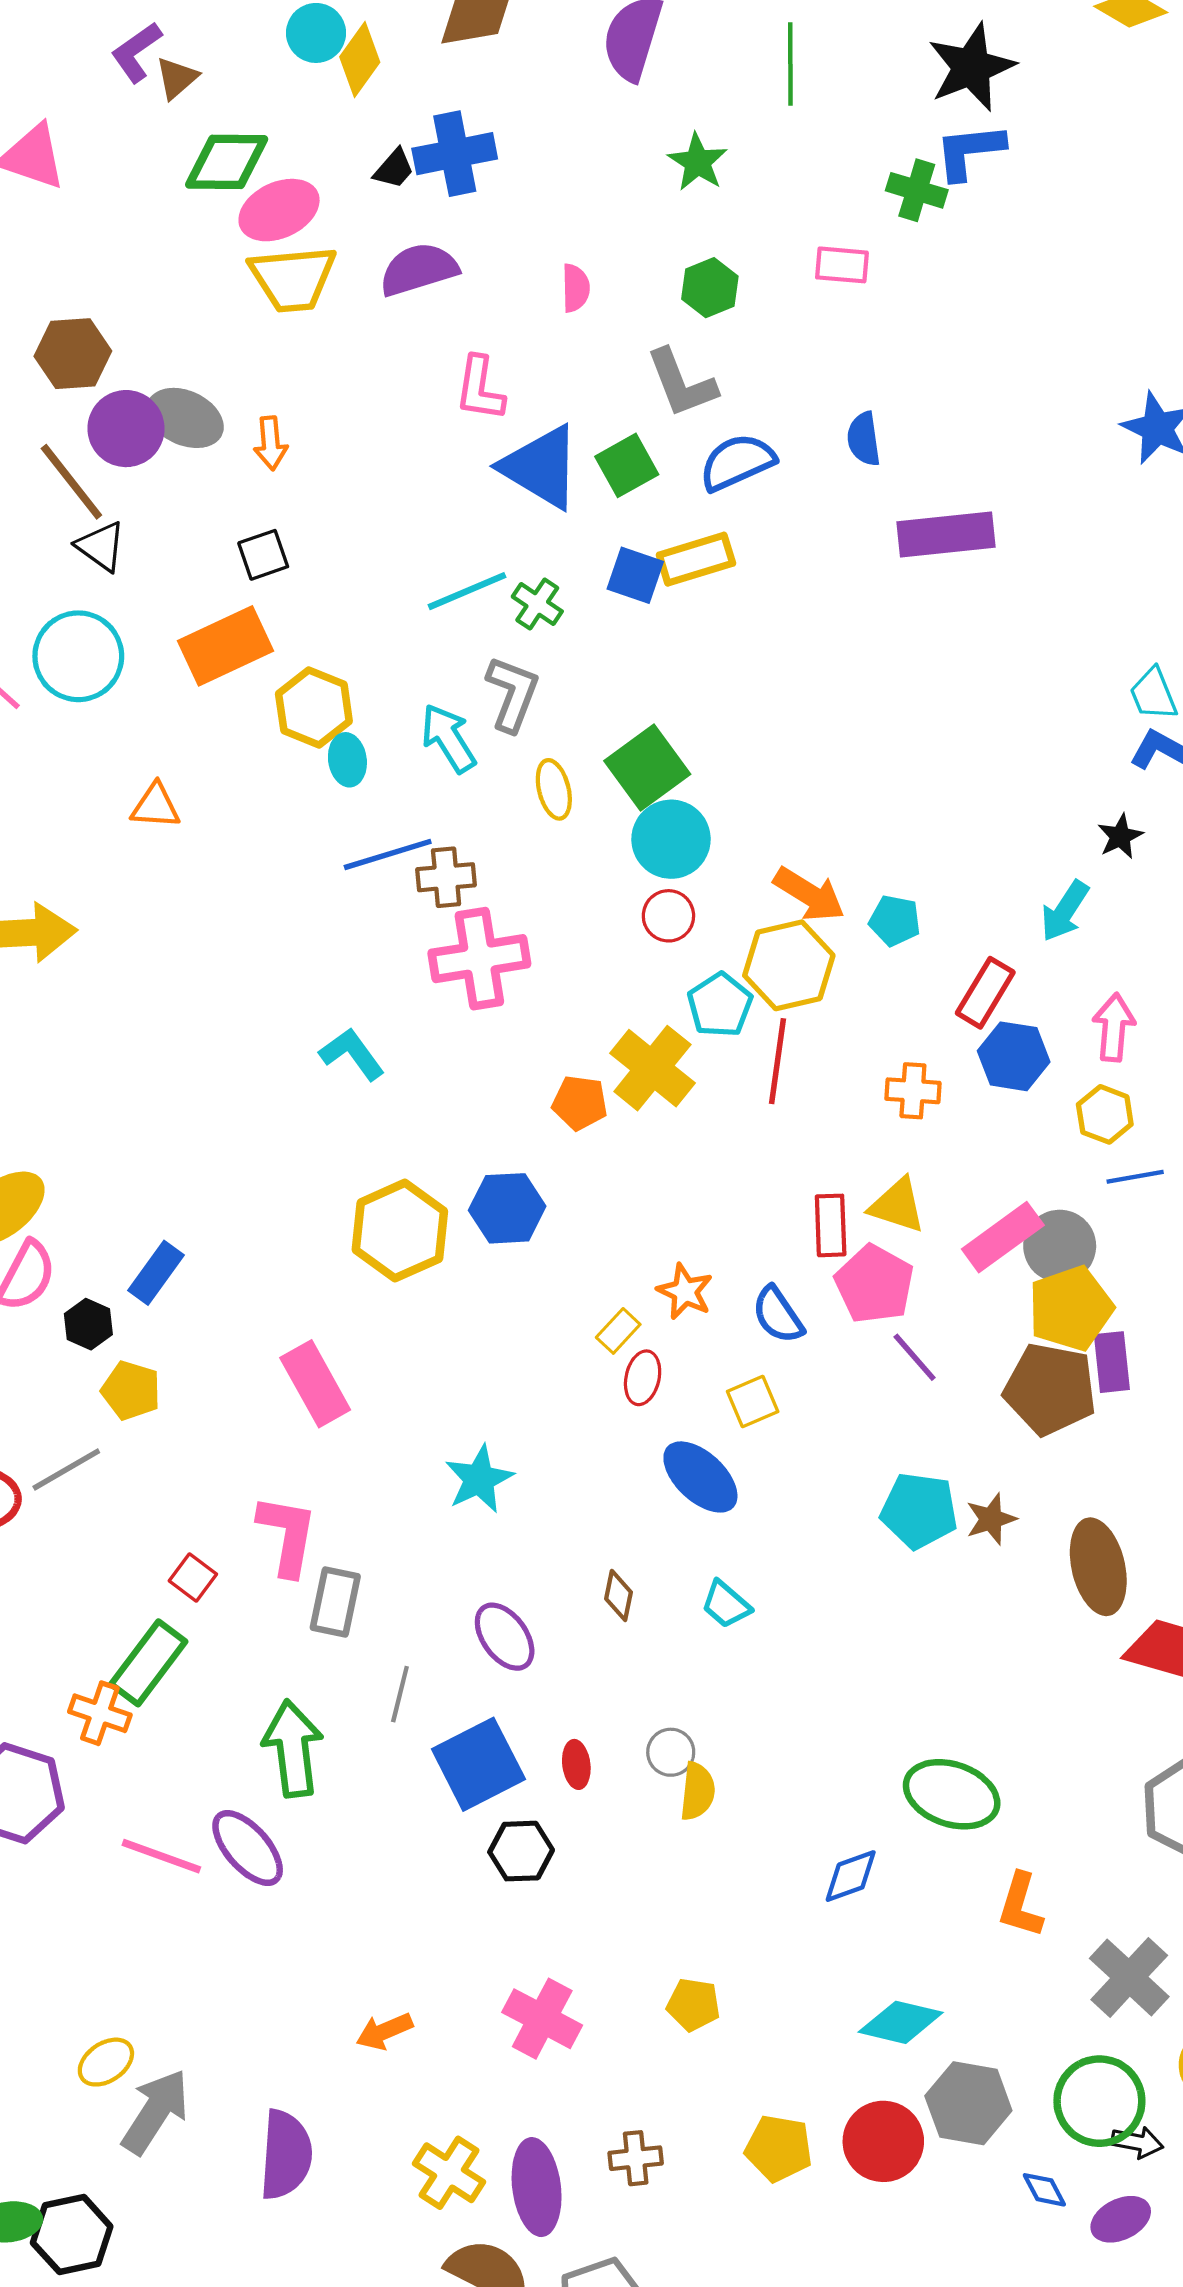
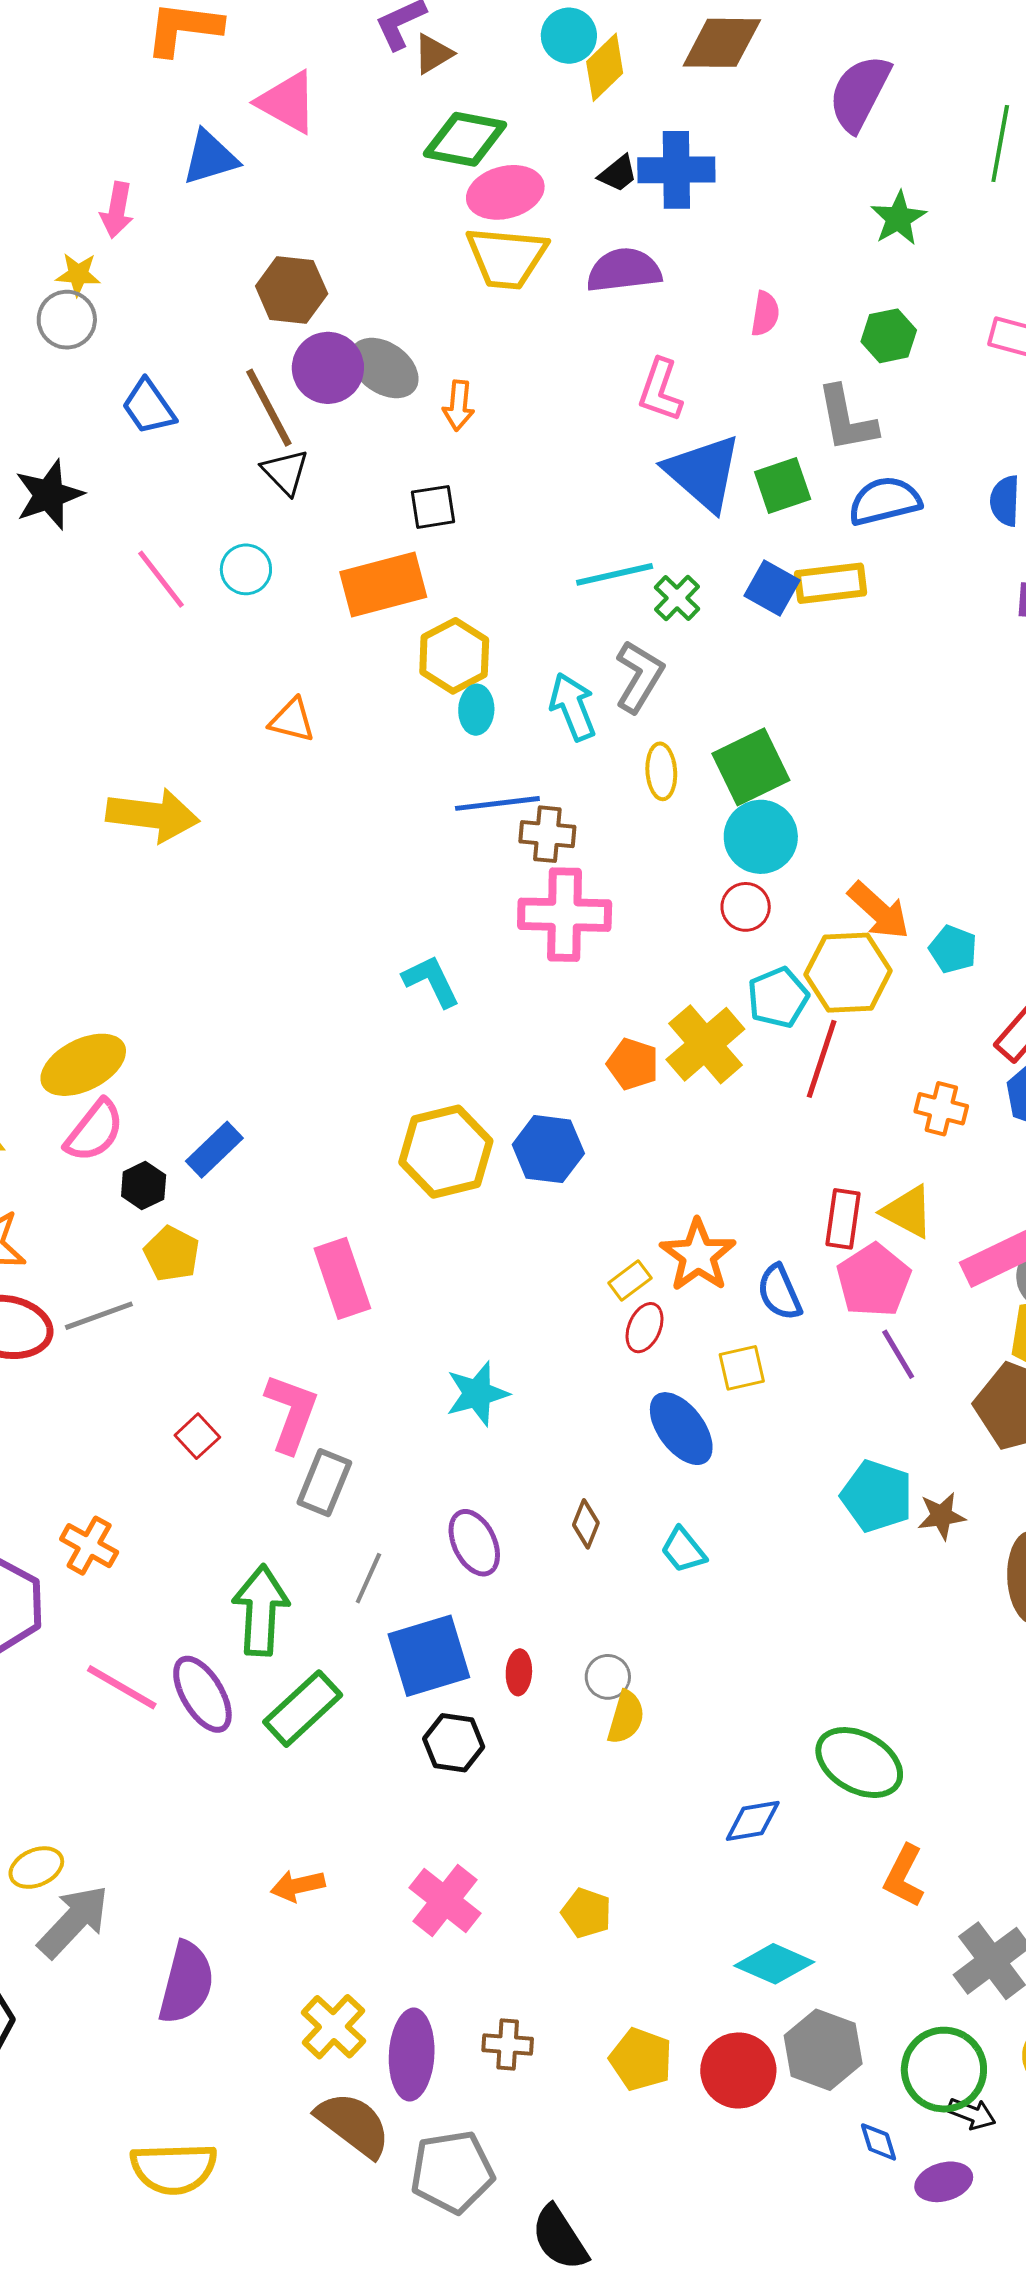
cyan circle: (78, 656) -> (246, 569), size x0.6
orange star: (685, 1292) -> (698, 1255), size x1.4
green rectangle: (148, 1663) -> (303, 1709), moved

